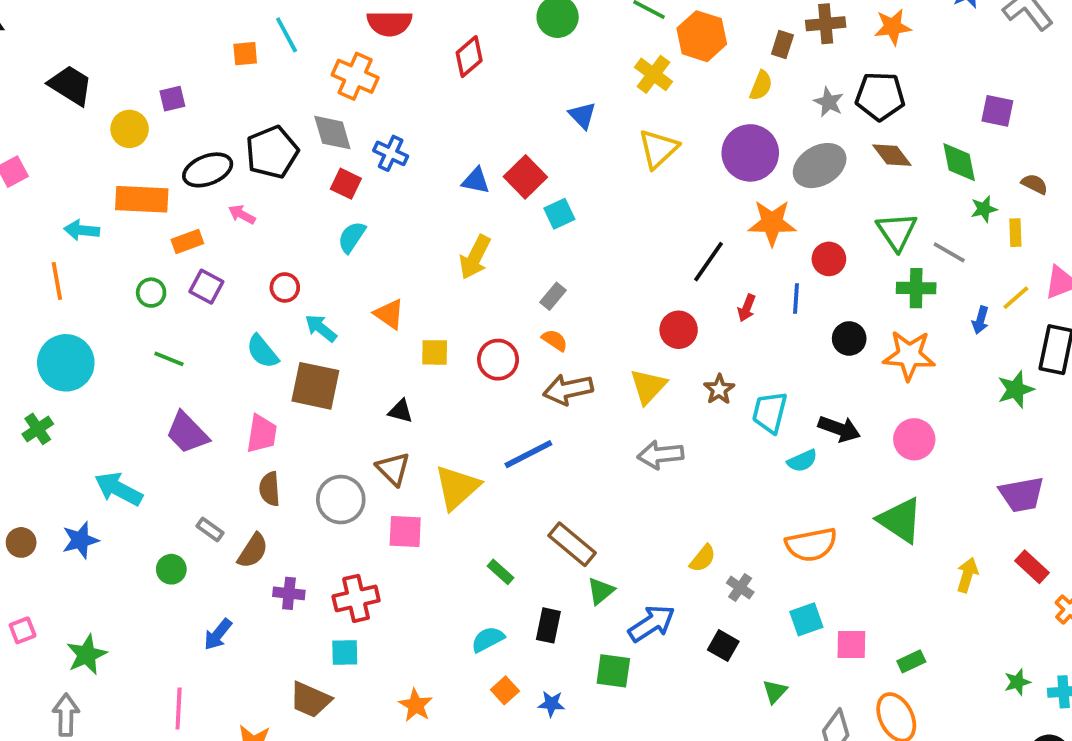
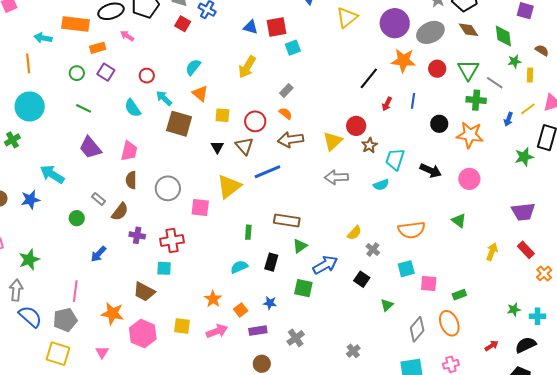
red square: (525, 177) -> (277, 27), turned 30
cyan semicircle: (352, 237) -> (193, 67), moved
red circle: (829, 259) -> (437, 69), moved
red circle: (679, 330) -> (356, 126), moved
brown square: (315, 386) -> (179, 124), moved
black triangle: (401, 411) -> (217, 147), moved, turned 40
cyan semicircle: (802, 461) -> (381, 185), moved
brown triangle: (393, 469) -> (244, 146), moved
green triangle: (900, 520) -> (459, 221), size x0.6
brown rectangle: (572, 544) -> (287, 221), turned -35
green rectangle: (500, 572) -> (248, 232), turned 48
orange square: (505, 690) -> (241, 310), moved
orange star: (416, 705) -> (213, 299), moved

